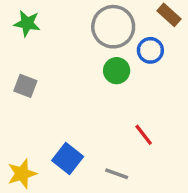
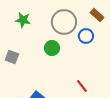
green star: (27, 23) -> (23, 20), moved
green circle: (117, 71) -> (52, 48), moved

